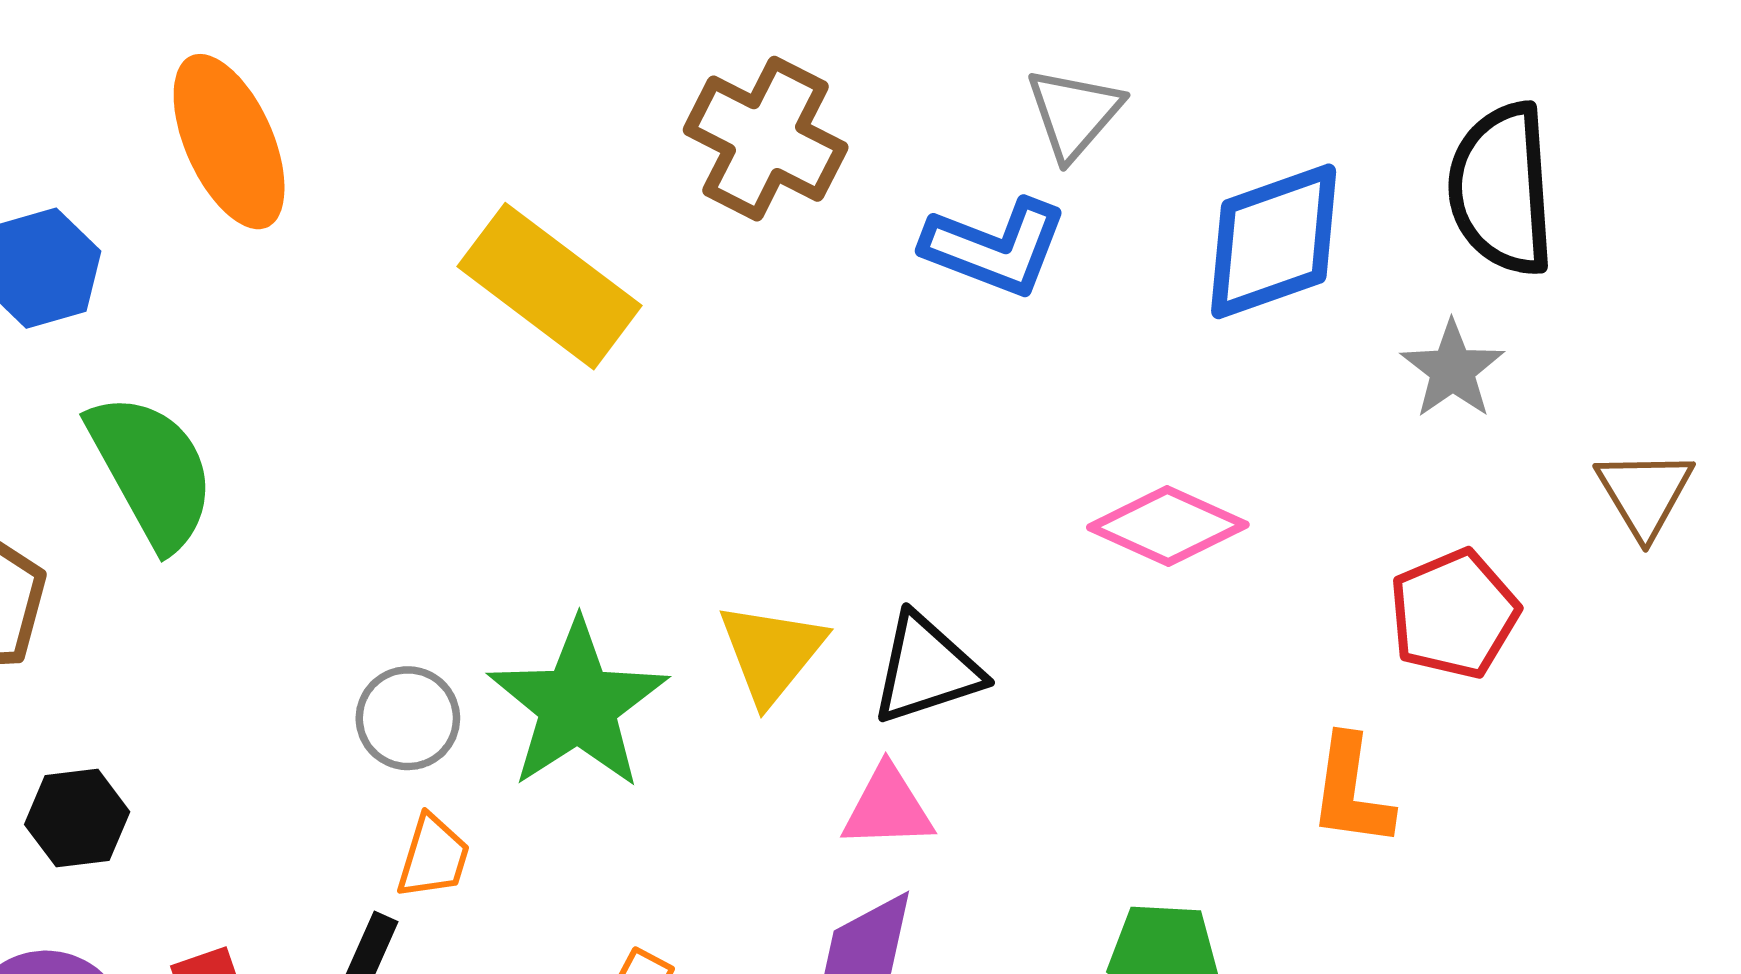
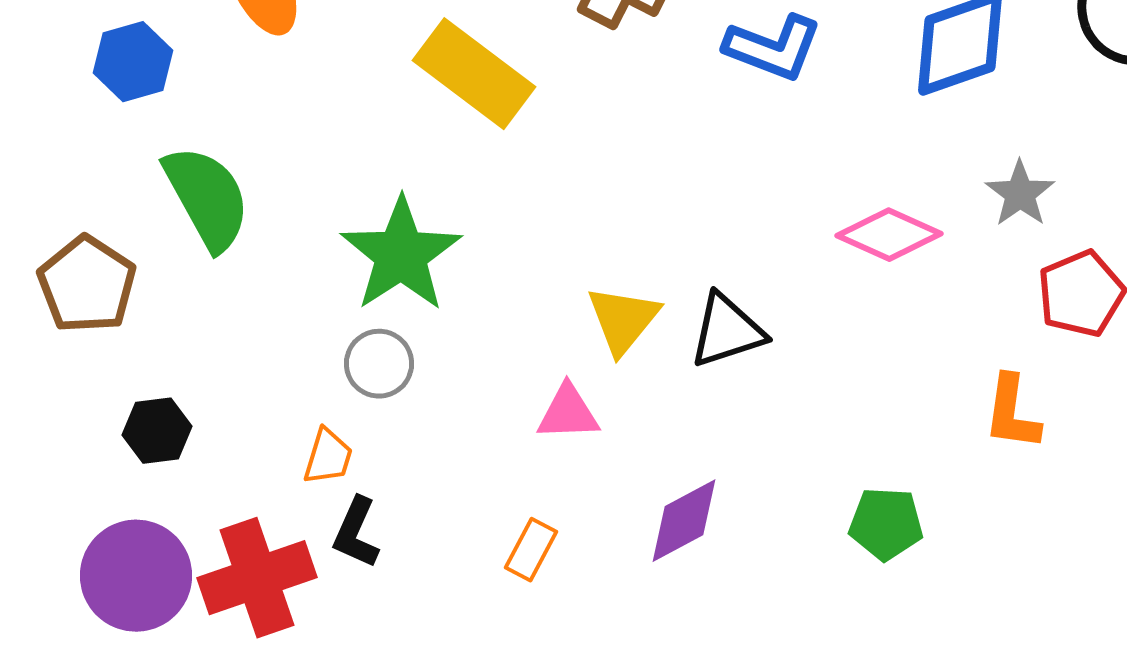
gray star: (1452, 370) -> (1020, 194), moved
green star: (578, 705) -> (401, 255), moved
pink triangle: (888, 808) -> (568, 413), moved
orange trapezoid: (433, 857) -> (328, 457), moved

